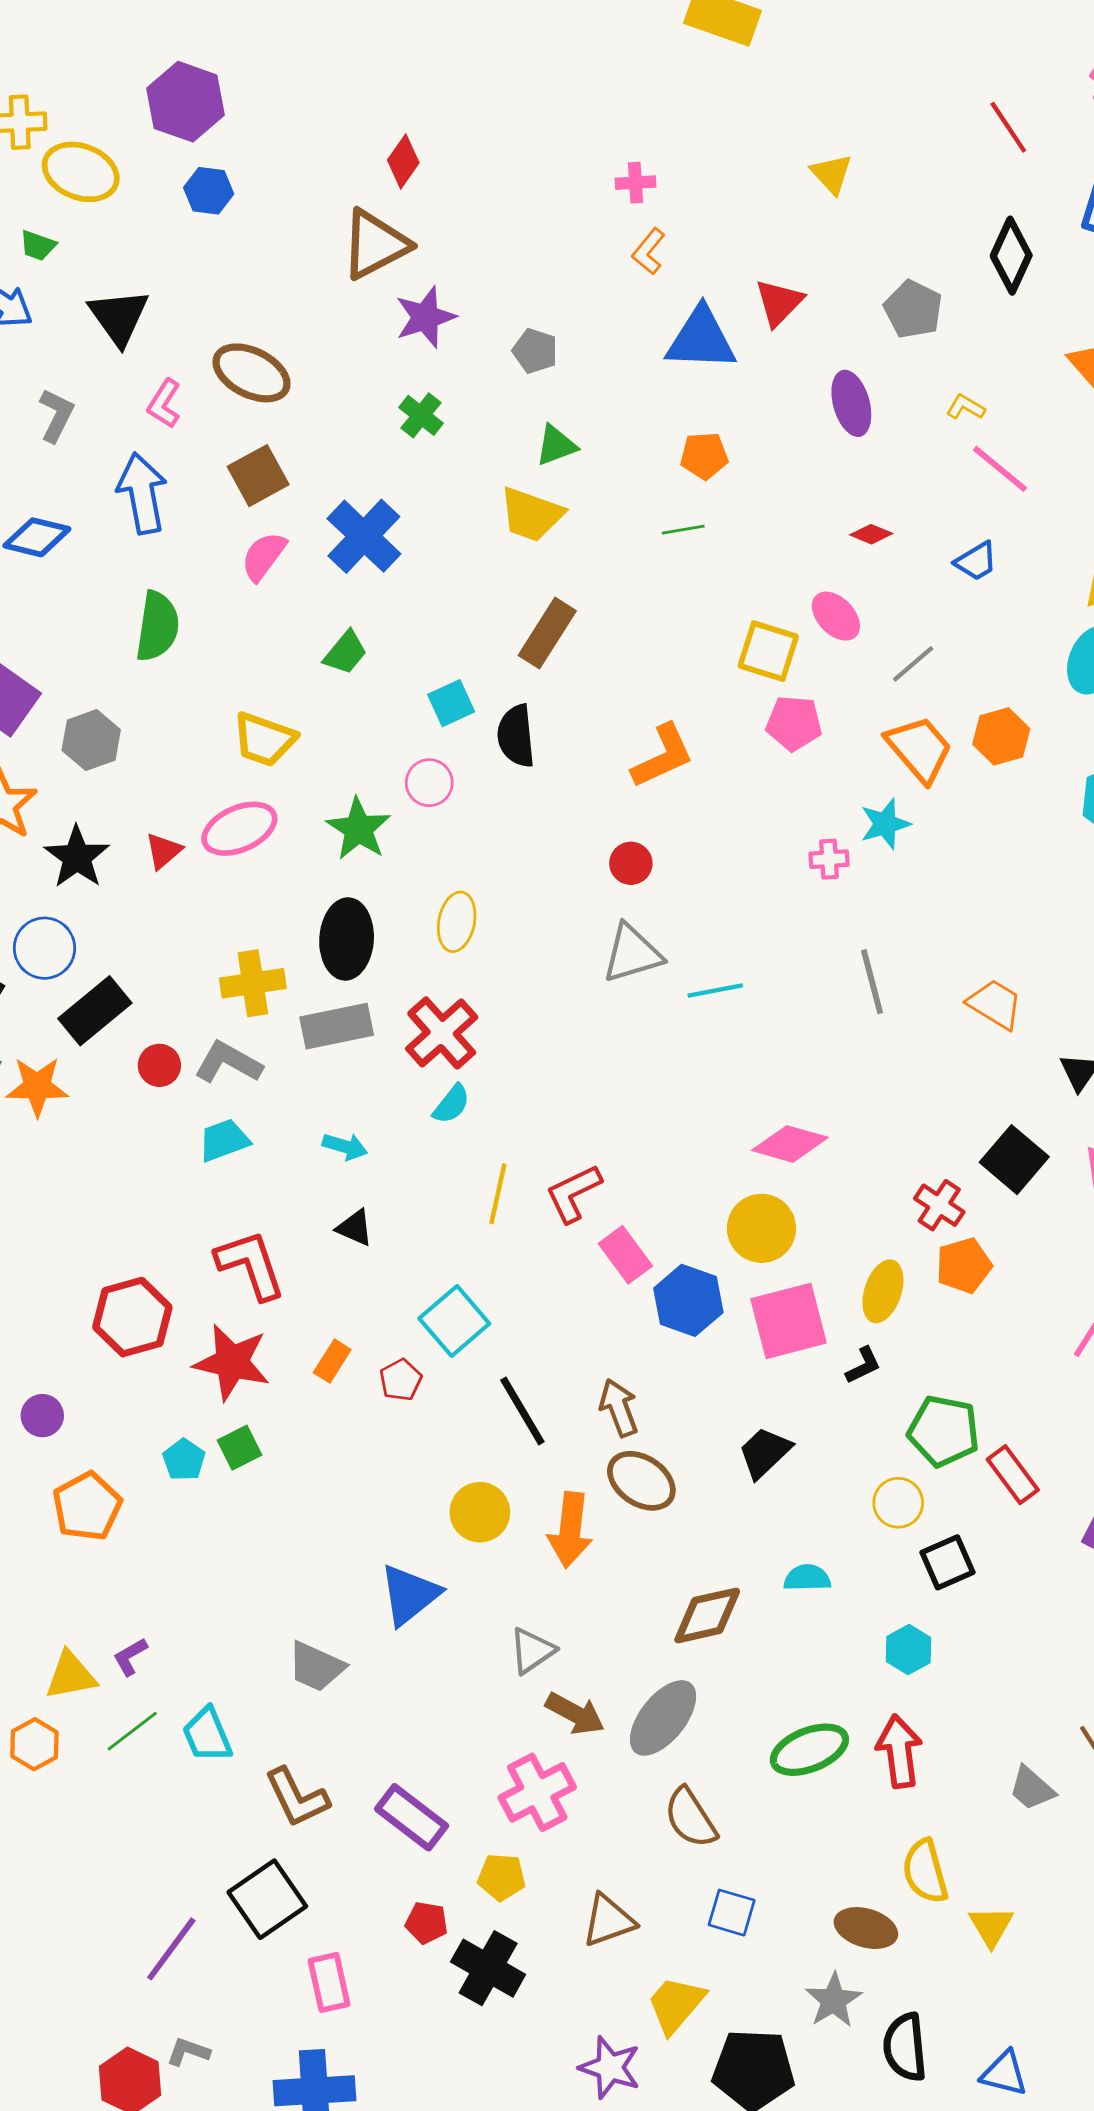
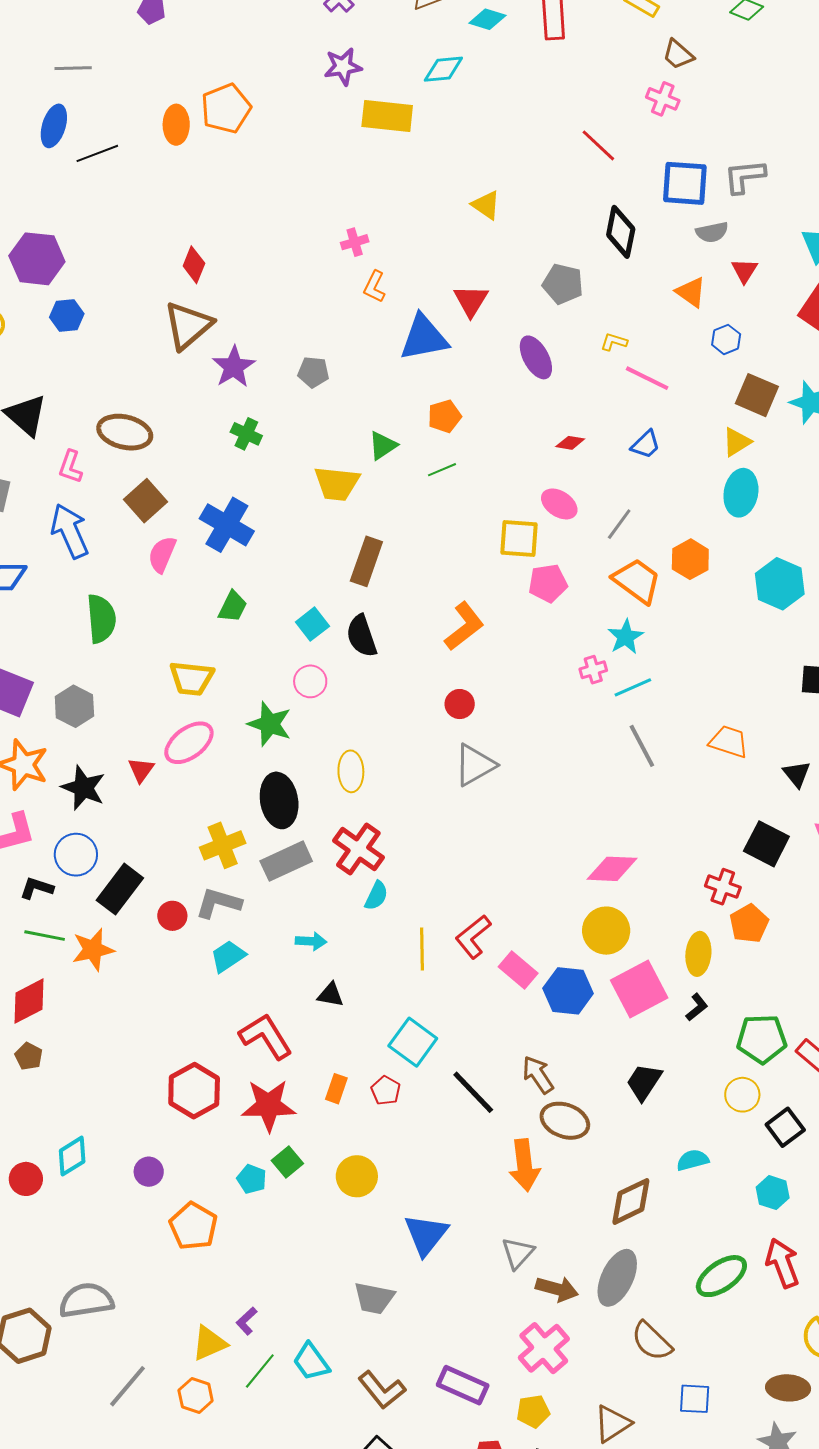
green triangle: (556, 445) -> (383, 446), moved
cyan line: (715, 991) -> (633, 687), moved
yellow circle: (480, 1512) -> (357, 1176), moved

